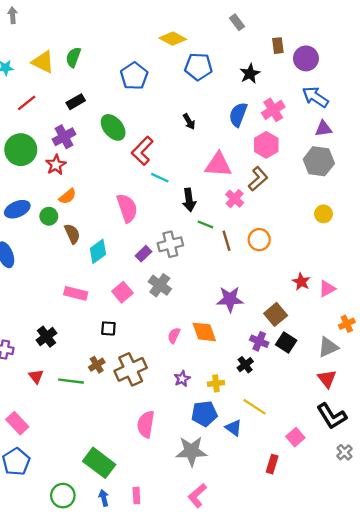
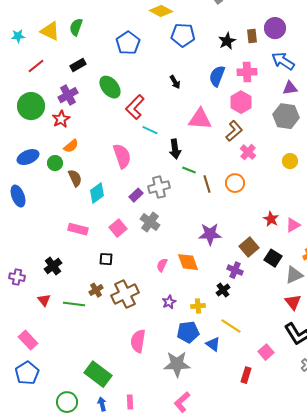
brown rectangle: (278, 46) -> (252, 36), moved
pink cross: (273, 110) -> (247, 72), turned 30
pink cross: (235, 199) -> (248, 152), moved
black square: (286, 342) -> (273, 258), moved

